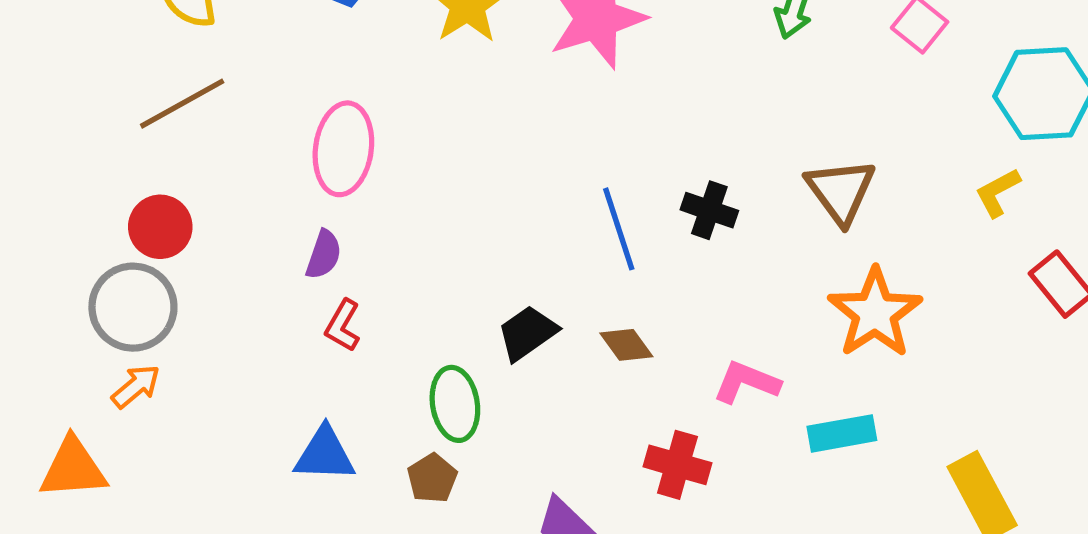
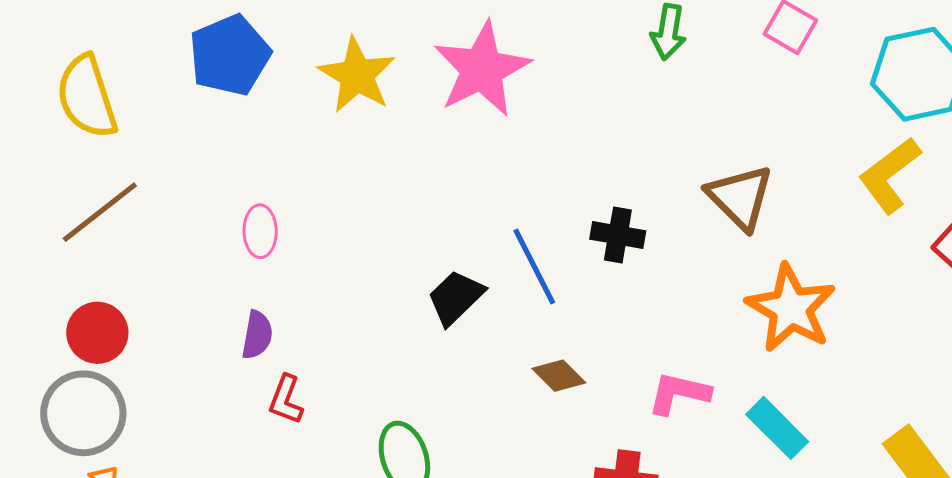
pink ellipse: (343, 149) -> (260, 231), size x0.6
yellow L-shape: (998, 192) -> (890, 175), size x1.5
black trapezoid: (527, 333) -> (456, 297), moved
cyan rectangle: (842, 433) -> (777, 428), turned 64

